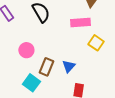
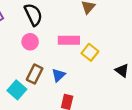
pink rectangle: (81, 22) -> (69, 40), moved
pink circle: (26, 50) -> (30, 42), moved

